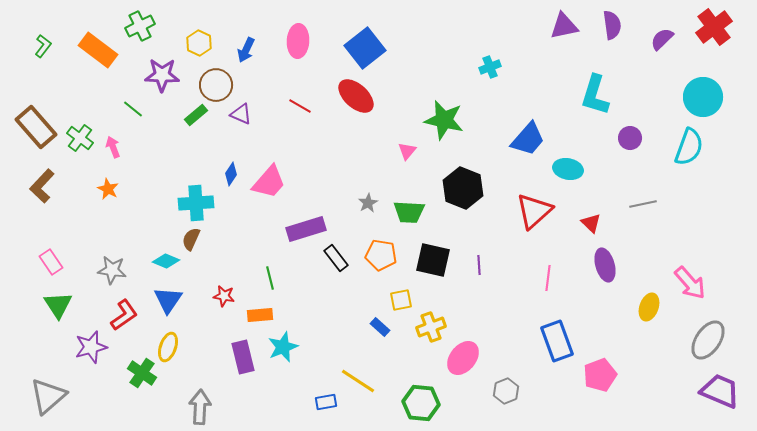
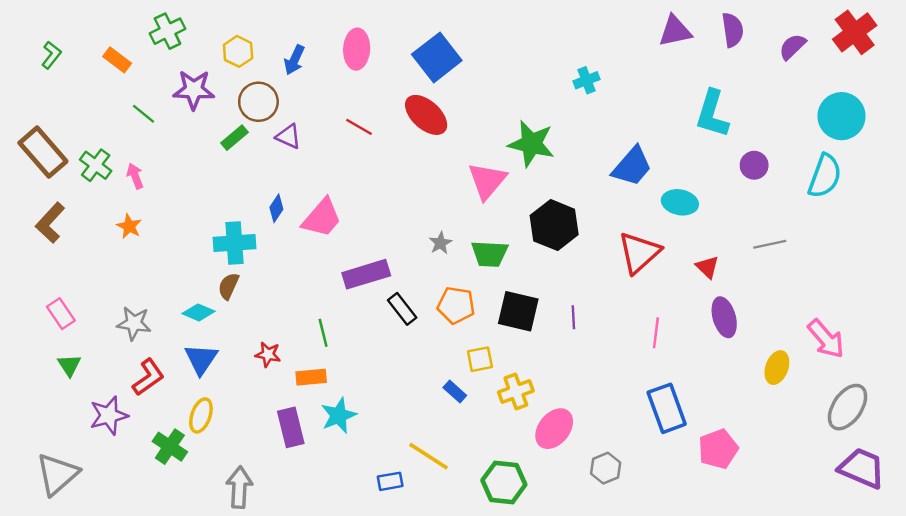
orange rectangle: (98, 50) -> (117, 60), size x0.6
green line: (133, 109) -> (143, 114), moved
pink triangle: (407, 151) -> (487, 181), size x1.8
green triangle: (58, 305) -> (69, 365), size x0.7

